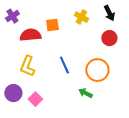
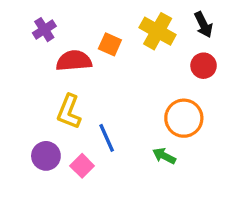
yellow cross: (81, 17) -> (158, 31), size x1.5
orange square: (52, 25) -> (110, 44), turned 32
blue line: (64, 65) -> (107, 138), moved

